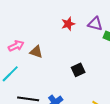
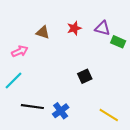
brown triangle: (36, 52) -> (43, 32), moved

